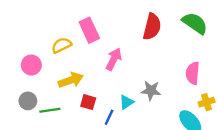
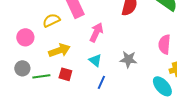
red square: (88, 102) -> (65, 74), moved
cyan triangle: (126, 102) -> (95, 60), moved, turned -48
blue line: (109, 117) -> (101, 82), moved

